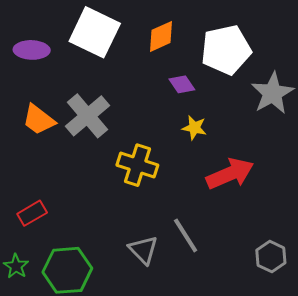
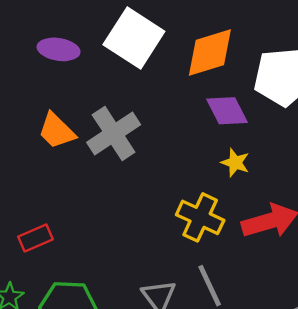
orange diamond: (161, 36) -> (210, 52), size x1.4
purple diamond: (182, 84) -> (227, 111), size x1.4
yellow cross: (137, 165) -> (200, 217), moved

